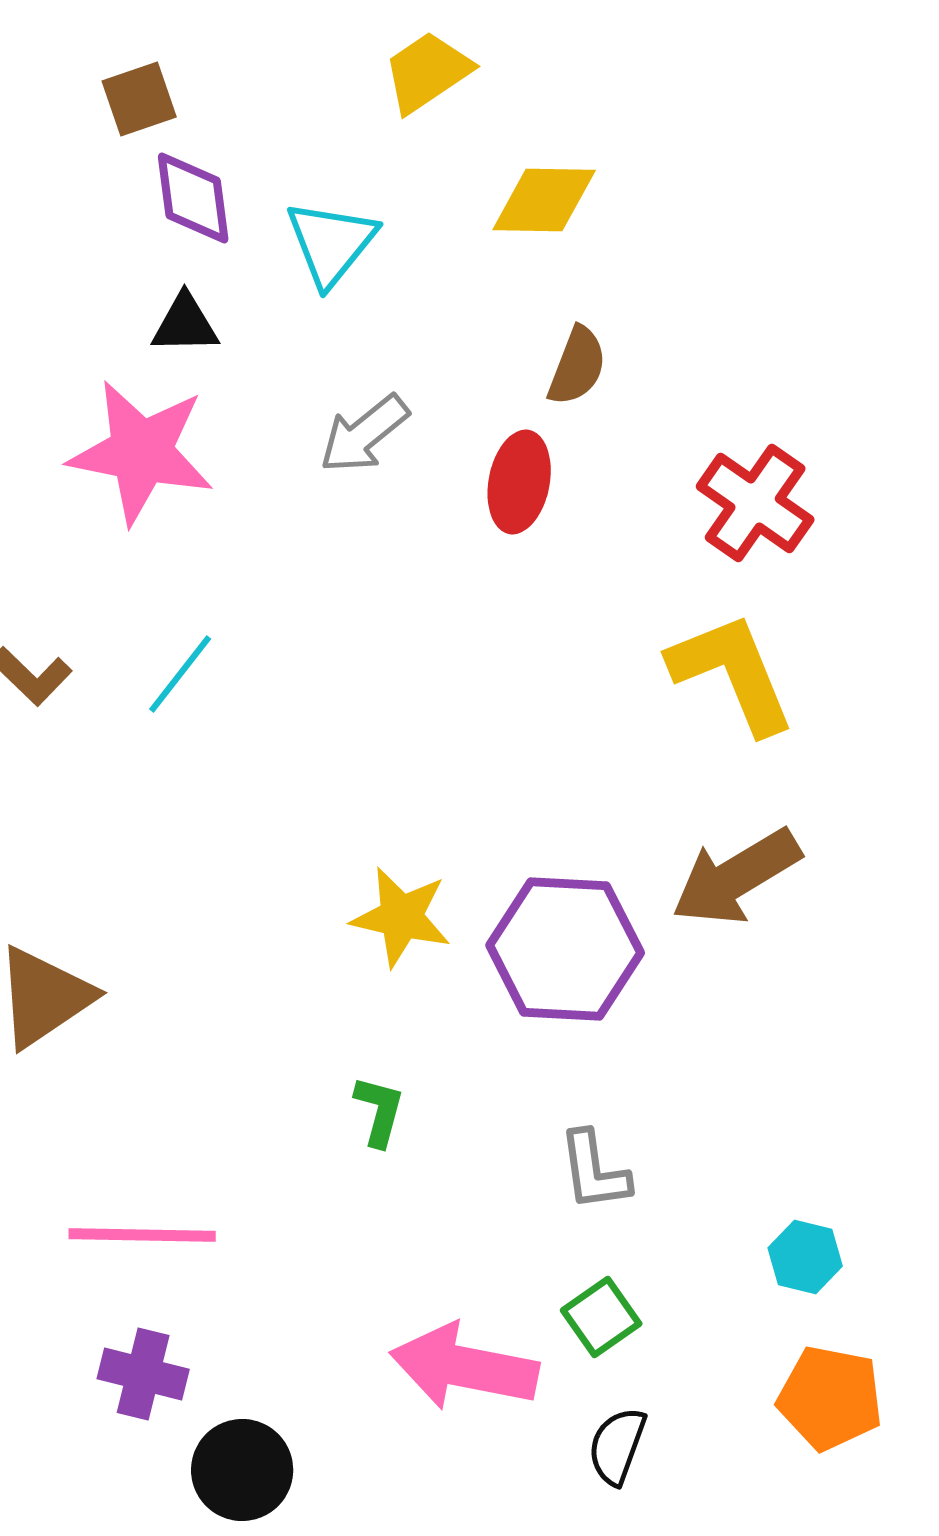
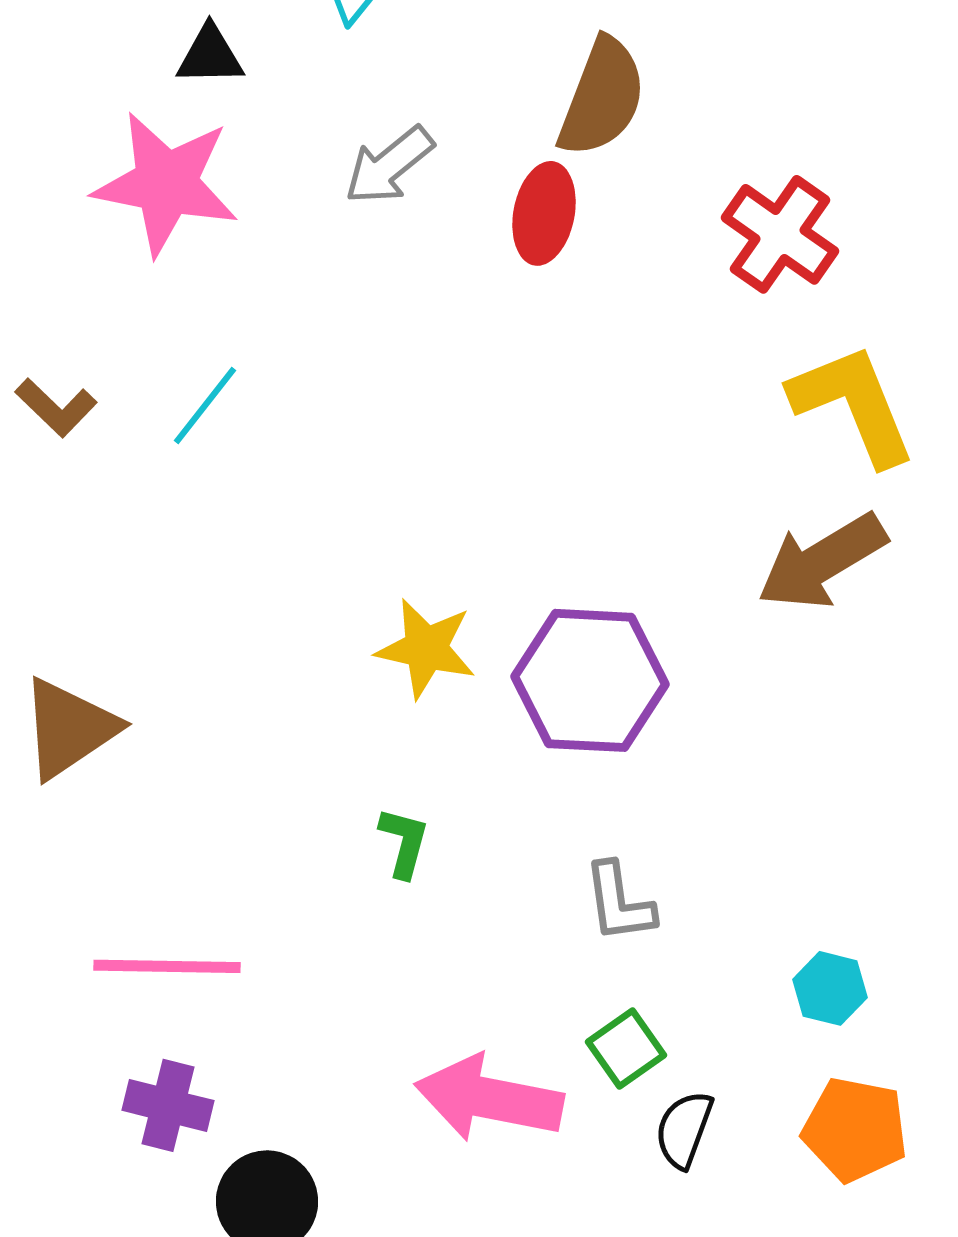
brown semicircle: (577, 366) -> (602, 97), size x1.5
yellow L-shape: (732, 673) -> (853, 404), moved
brown arrow: (736, 877) -> (822, 561), moved
black semicircle: (617, 1446) -> (684, 1129), moved

